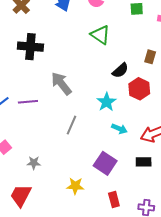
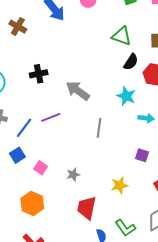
green triangle: (100, 35) -> (122, 36), moved
black cross: (30, 47) -> (39, 74), moved, size x0.7
purple square: (105, 163) -> (142, 155), size x0.6
red trapezoid: (21, 195) -> (87, 208), moved

